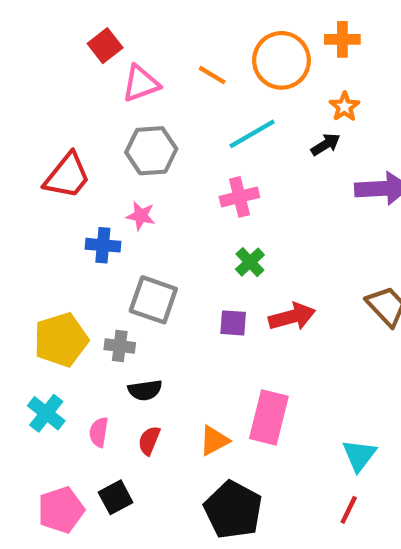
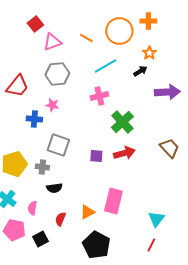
green cross: (250, 262) -> (122, 122), moved, size x1.6
red semicircle: (149, 441) -> (60, 219), moved
pink pentagon: (61, 510) -> (14, 230), moved, turned 30

